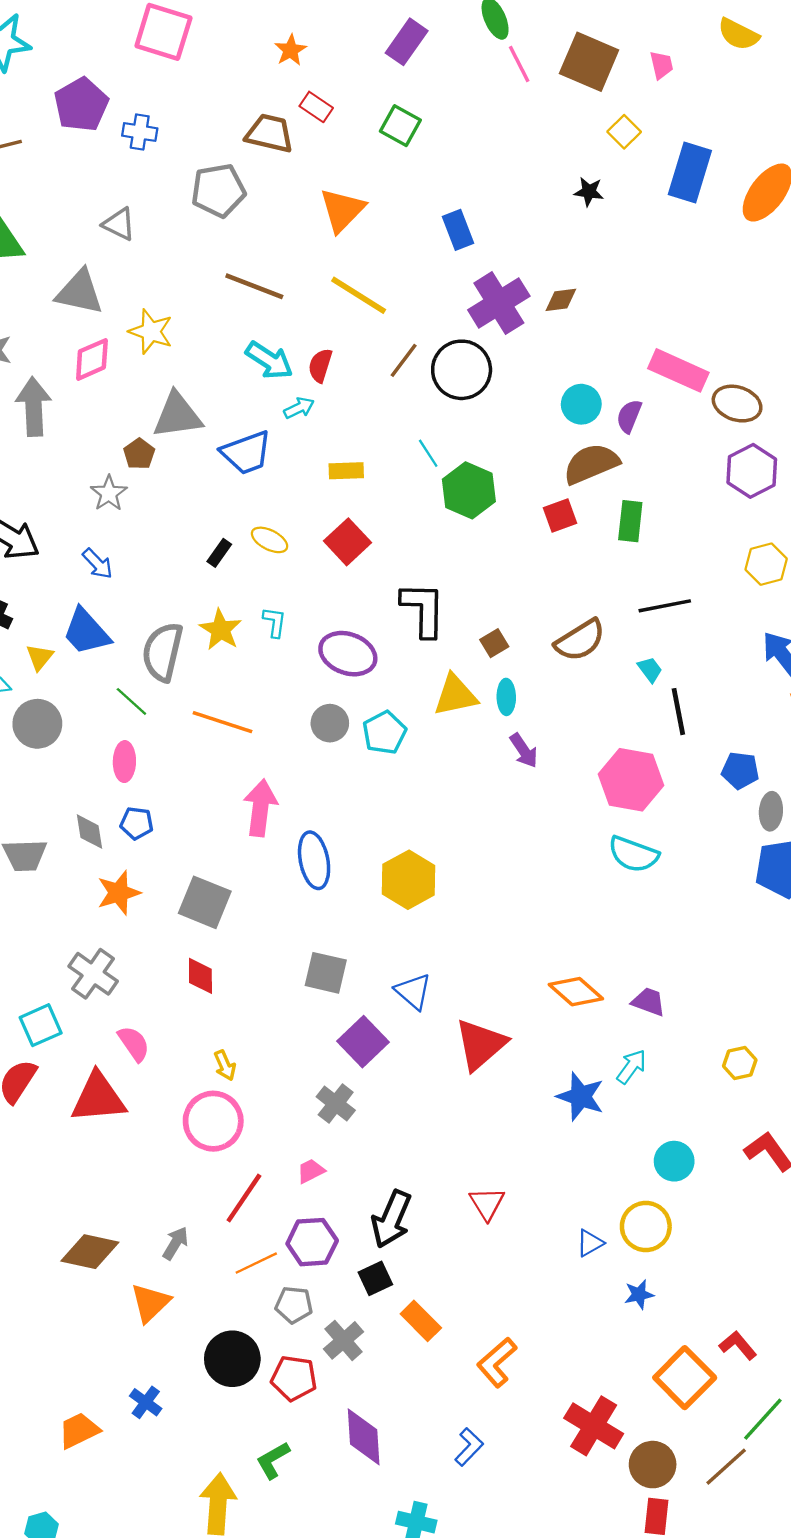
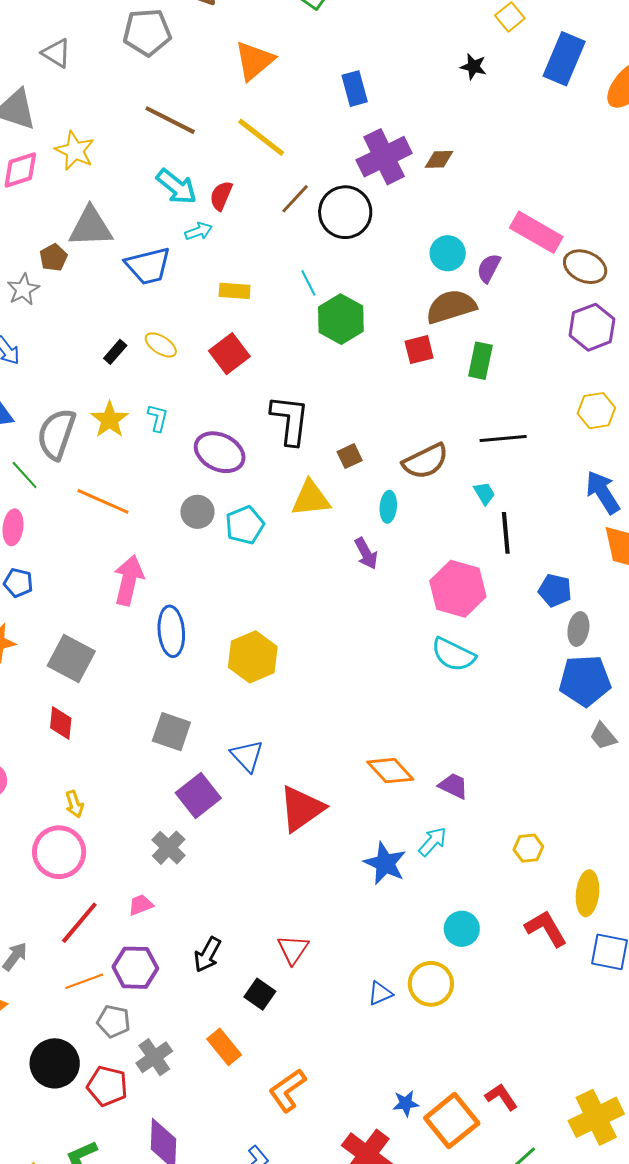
cyan ellipse: (506, 697) -> (388, 507), moved
black arrow: (391, 1219) -> (207, 955), size x0.7
black square: (375, 1278) -> (260, 994), moved, turned -36
blue star: (639, 1294) -> (406, 1103), moved

